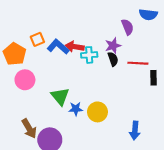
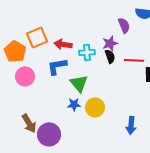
orange square: (37, 39) -> (37, 37), size x1.5
blue L-shape: (58, 47) -> (57, 66), moved, turned -50
red arrow: (75, 47) -> (63, 44), moved
green triangle: (60, 96) -> (79, 83), moved

